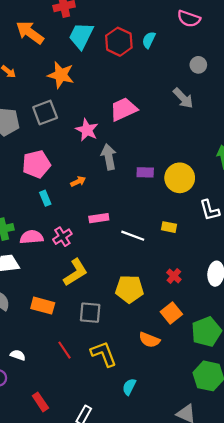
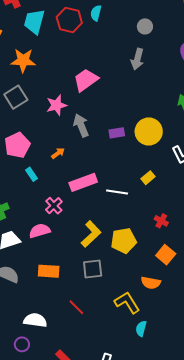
gray arrow: (183, 98) -> (137, 59), turned 70
pink star: (87, 130) -> (57, 105), turned -30
pink rectangle: (99, 218) -> (83, 182), size x1.5
yellow rectangle: (169, 227) -> (148, 178), turned -40
pink semicircle: (32, 237) -> (40, 231), moved
yellow L-shape: (75, 272) -> (91, 234), moved
yellow L-shape: (104, 354) -> (127, 303), moved
white semicircle: (18, 355) -> (35, 320), size x1.6

